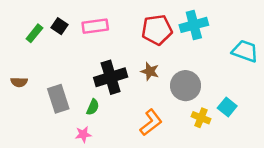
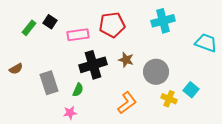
pink rectangle: (95, 26) -> (78, 35), moved
red pentagon: (157, 30) -> (112, 25), moved
brown semicircle: (19, 82) -> (16, 69), turned -32

